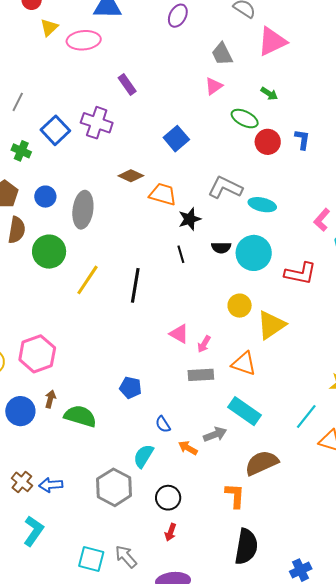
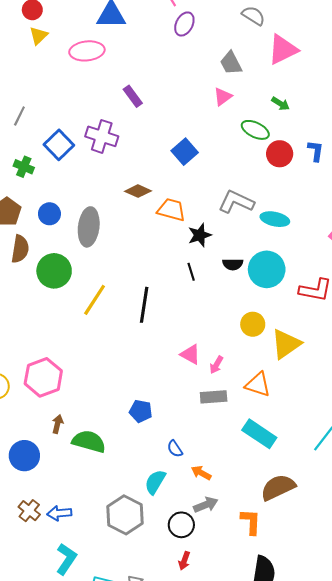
yellow triangle: (49, 27) -> (39, 36), moved
blue circle: (20, 411) -> (24, 456), moved
gray arrow: (215, 434) -> (206, 505), moved
cyan L-shape: (33, 531) -> (66, 559), moved

